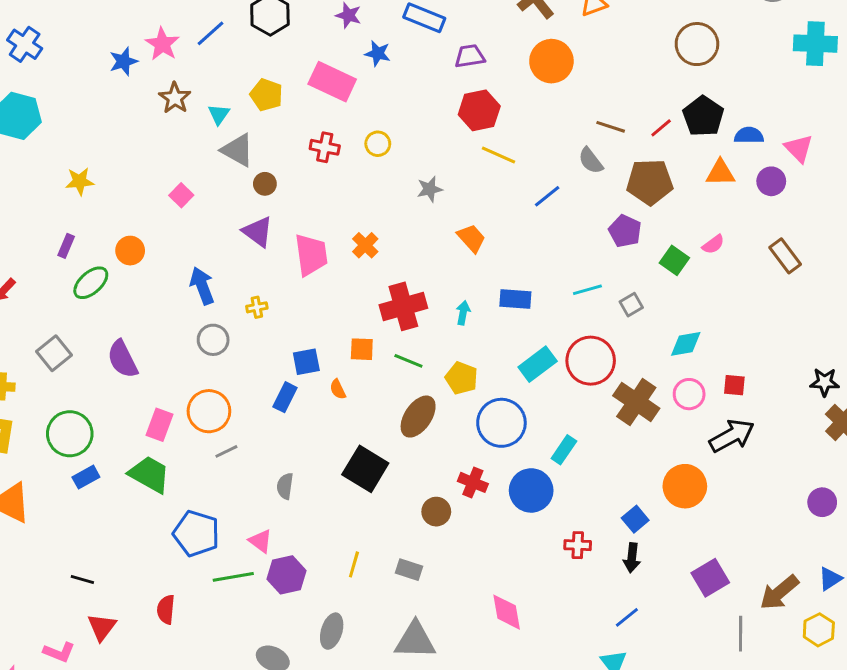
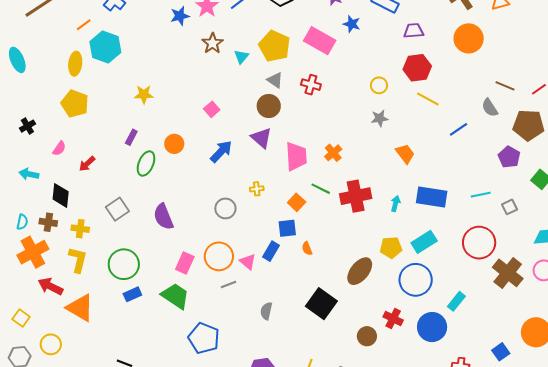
yellow pentagon: (266, 95) -> (274, 46), size x1.4
yellow circle: (378, 144) -> (379, 85), moved
gray triangle: (238, 150) -> (275, 80), moved, size x0.7
brown circle: (265, 184) -> (269, 106), size x1.5
green ellipse: (91, 283) -> (146, 164), turned -30
blue arrow: (202, 286) -> (221, 151), moved, turned 60
blue rectangle: (515, 299) -> (432, 197), size x1.4
orange square: (362, 349) -> (297, 202), moved, turned 36
green line: (408, 361) -> (321, 189), moved
cyan rectangle: (538, 364) -> (424, 242), moved
yellow pentagon: (461, 378) -> (391, 248), turned -30
pink triangle: (261, 541) -> (248, 262), moved

